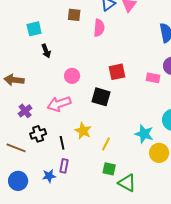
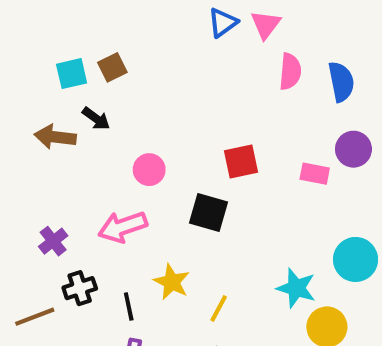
brown square: (74, 15) -> (112, 67), moved, turned -32
pink semicircle: (99, 28) -> (290, 72), moved
black arrow: (46, 51) -> (96, 119), turned -32
brown arrow: (14, 80) -> (55, 137), moved
brown line: (16, 148) -> (35, 317), turned -42

